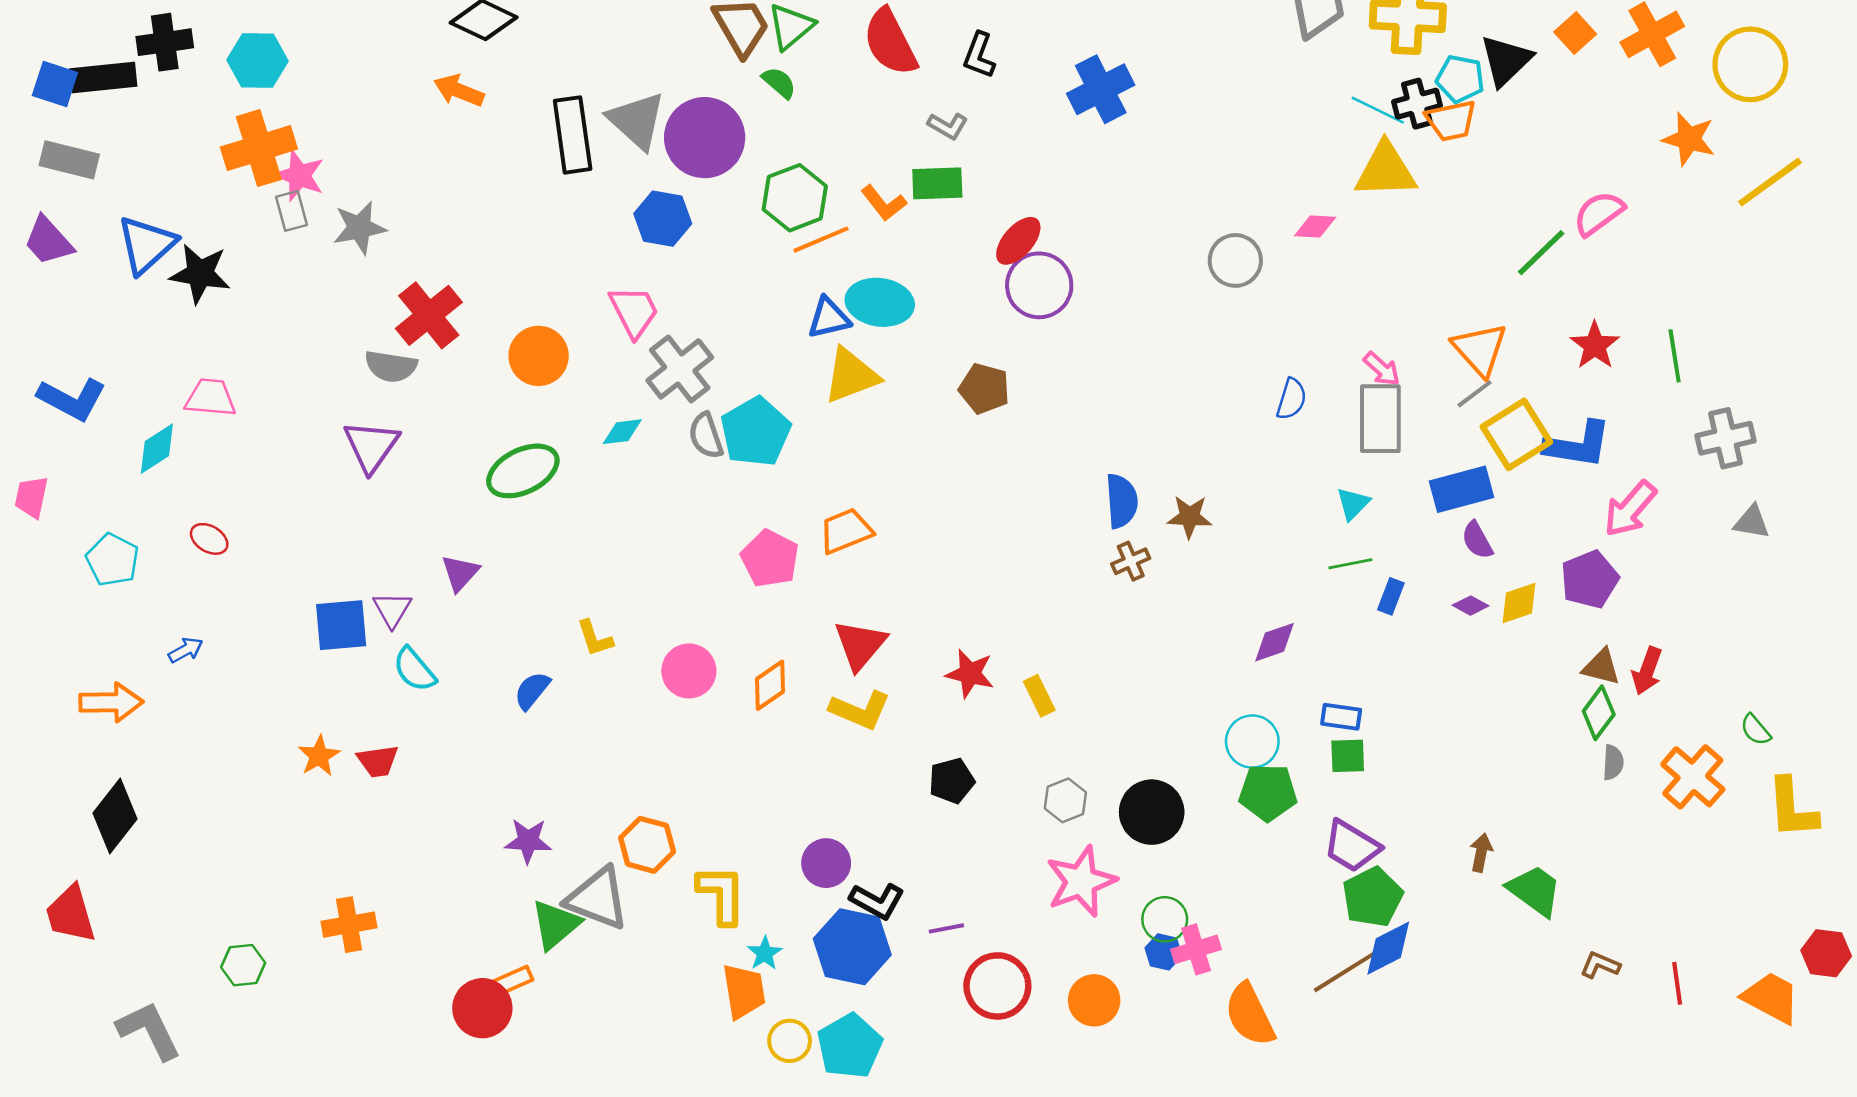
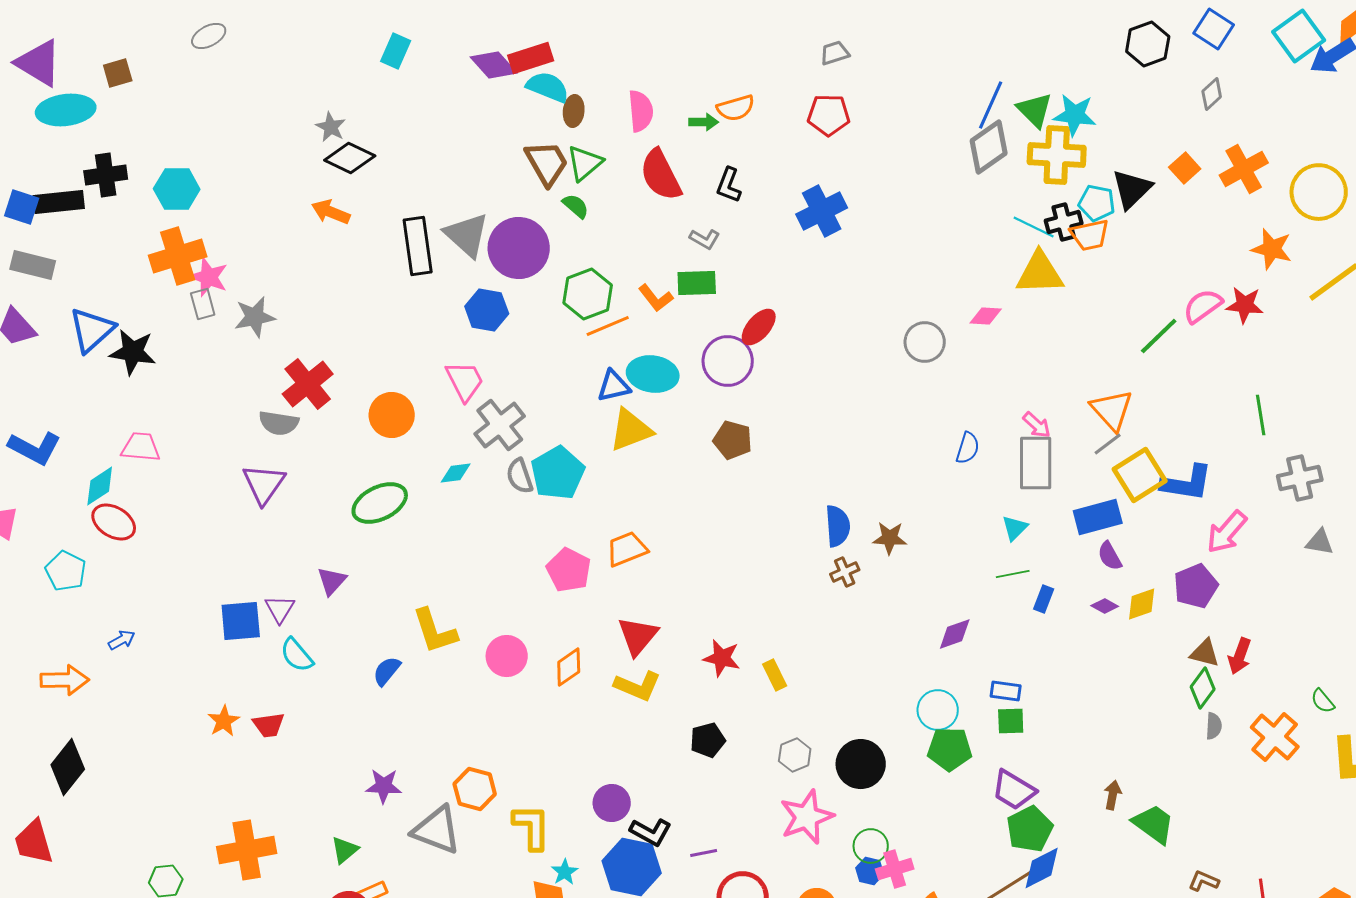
purple circle: (1039, 285) -> (728, 361), moved
red star: (1595, 345) -> (1245, 305), moved, turned -30
red ellipse: (209, 539) -> (114, 522), moved, size x1.5
yellow L-shape: (595, 638) -> (435, 631), size x1.6
orange cross: (349, 925) -> (247, 850), size x1.4
green triangle: (556, 925) -> (345, 850), moved, size x0.7

